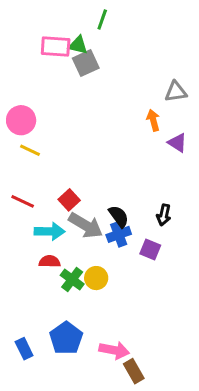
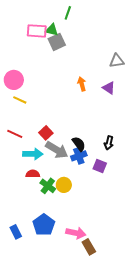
orange arrow: (153, 120) -> (82, 84), moved
purple triangle: (177, 143) -> (109, 88), moved

